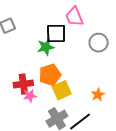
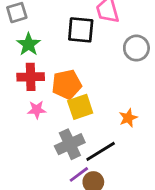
green star: (46, 47) -> (28, 44), moved, turned -30
red cross: (23, 84) -> (31, 77), moved

